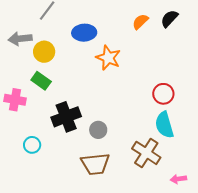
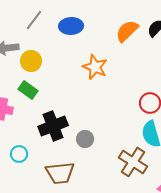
orange semicircle: (140, 22) -> (127, 31), size x1.4
blue ellipse: (84, 33) -> (71, 26), moved
brown trapezoid: (95, 164) -> (60, 173), moved

